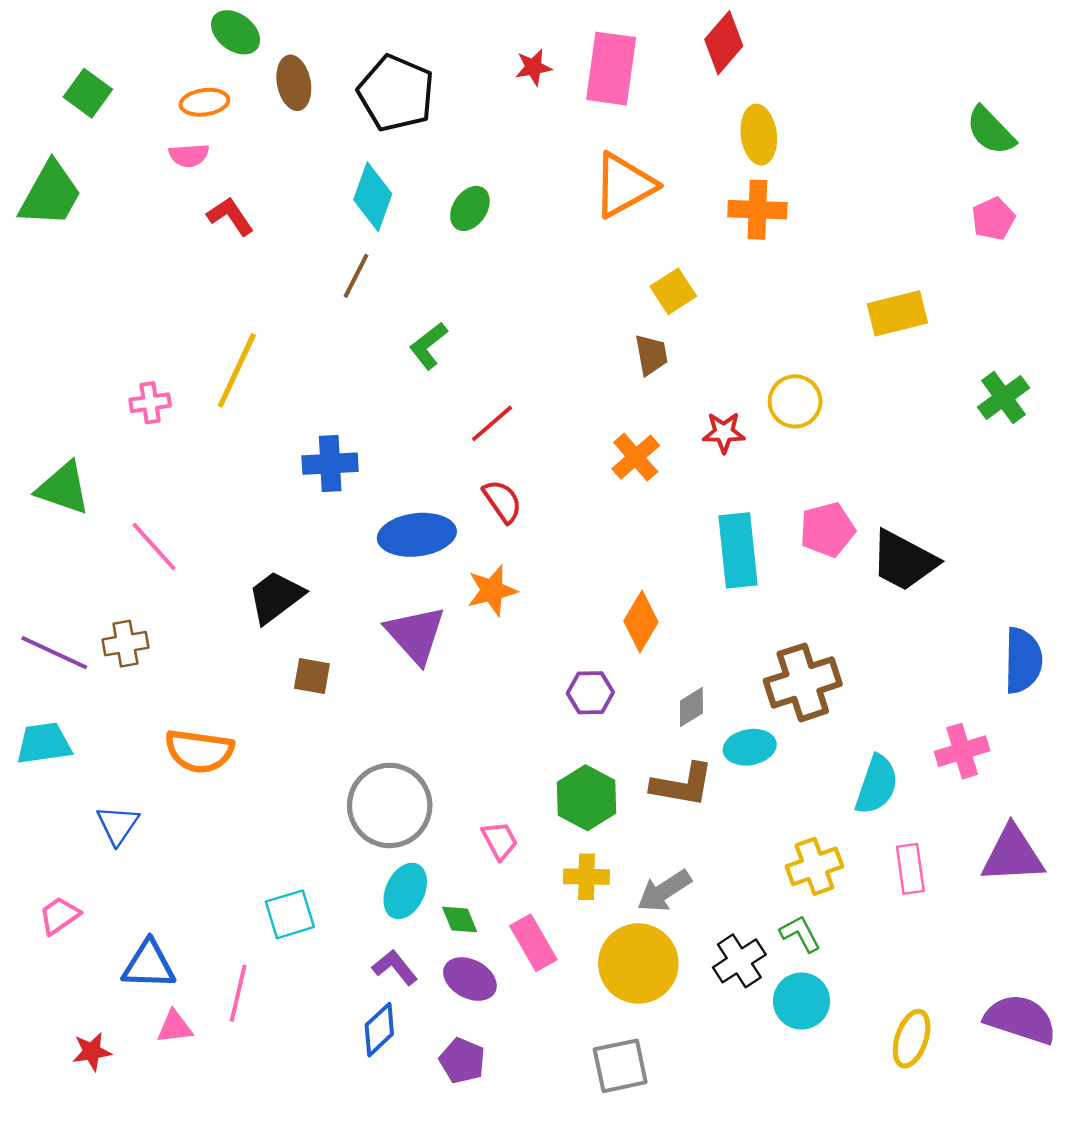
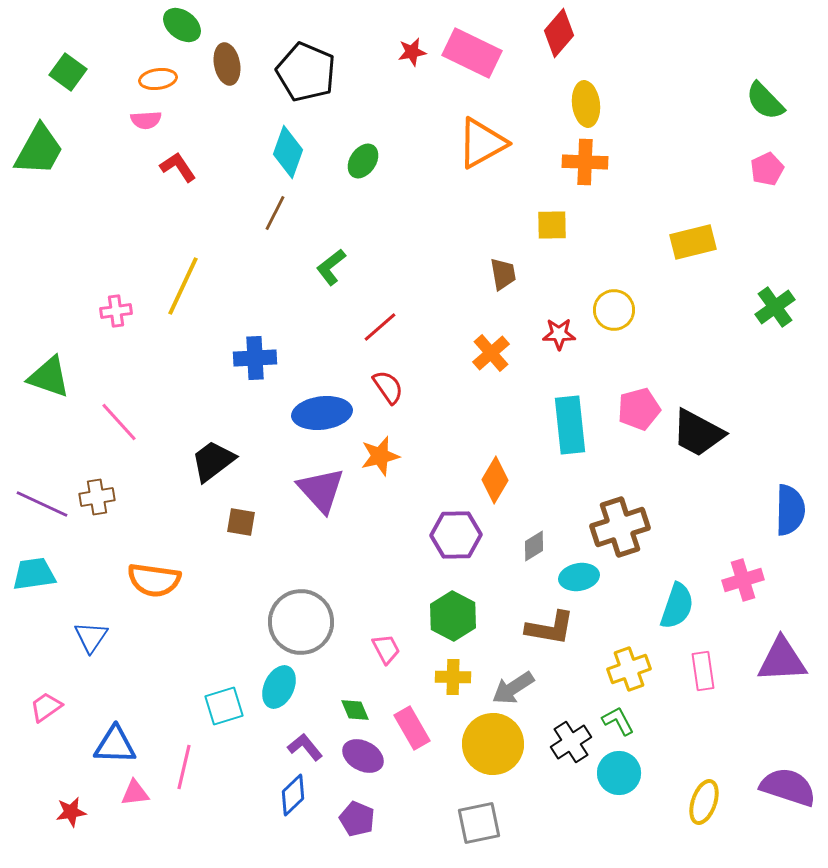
pink rectangle: (611, 69) -> (472, 53), turned -72
yellow square: (673, 291) -> (552, 225), moved, turned 32
purple hexagon: (590, 693) -> (456, 535), size x1.4
brown L-shape: (682, 785) -> (550, 628), moved
cyan ellipse: (405, 891) -> (279, 687), moved

